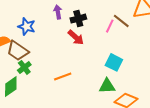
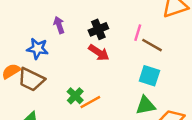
purple arrow: (58, 12) -> (59, 25), moved
brown line: (121, 21) -> (152, 45), moved
green cross: (24, 67) -> (75, 96), moved

